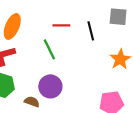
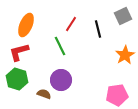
gray square: (118, 17) -> (123, 16), turned -30
red line: (61, 25) -> (71, 24), turned -56

